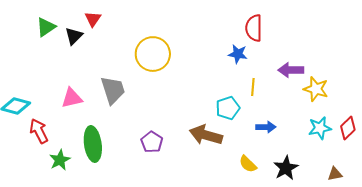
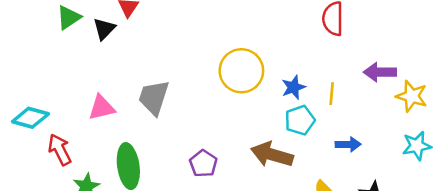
yellow circle: (153, 54) -> (241, 71), moved
blue star: (238, 54) -> (294, 87), moved, turned -30
gray trapezoid: (113, 90) -> (154, 97), turned -144

